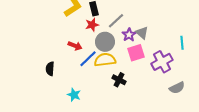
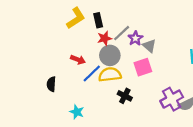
red star: (92, 25) -> (105, 38), moved
purple star: (129, 35) -> (135, 38), moved
purple cross: (162, 62) -> (172, 99), moved

